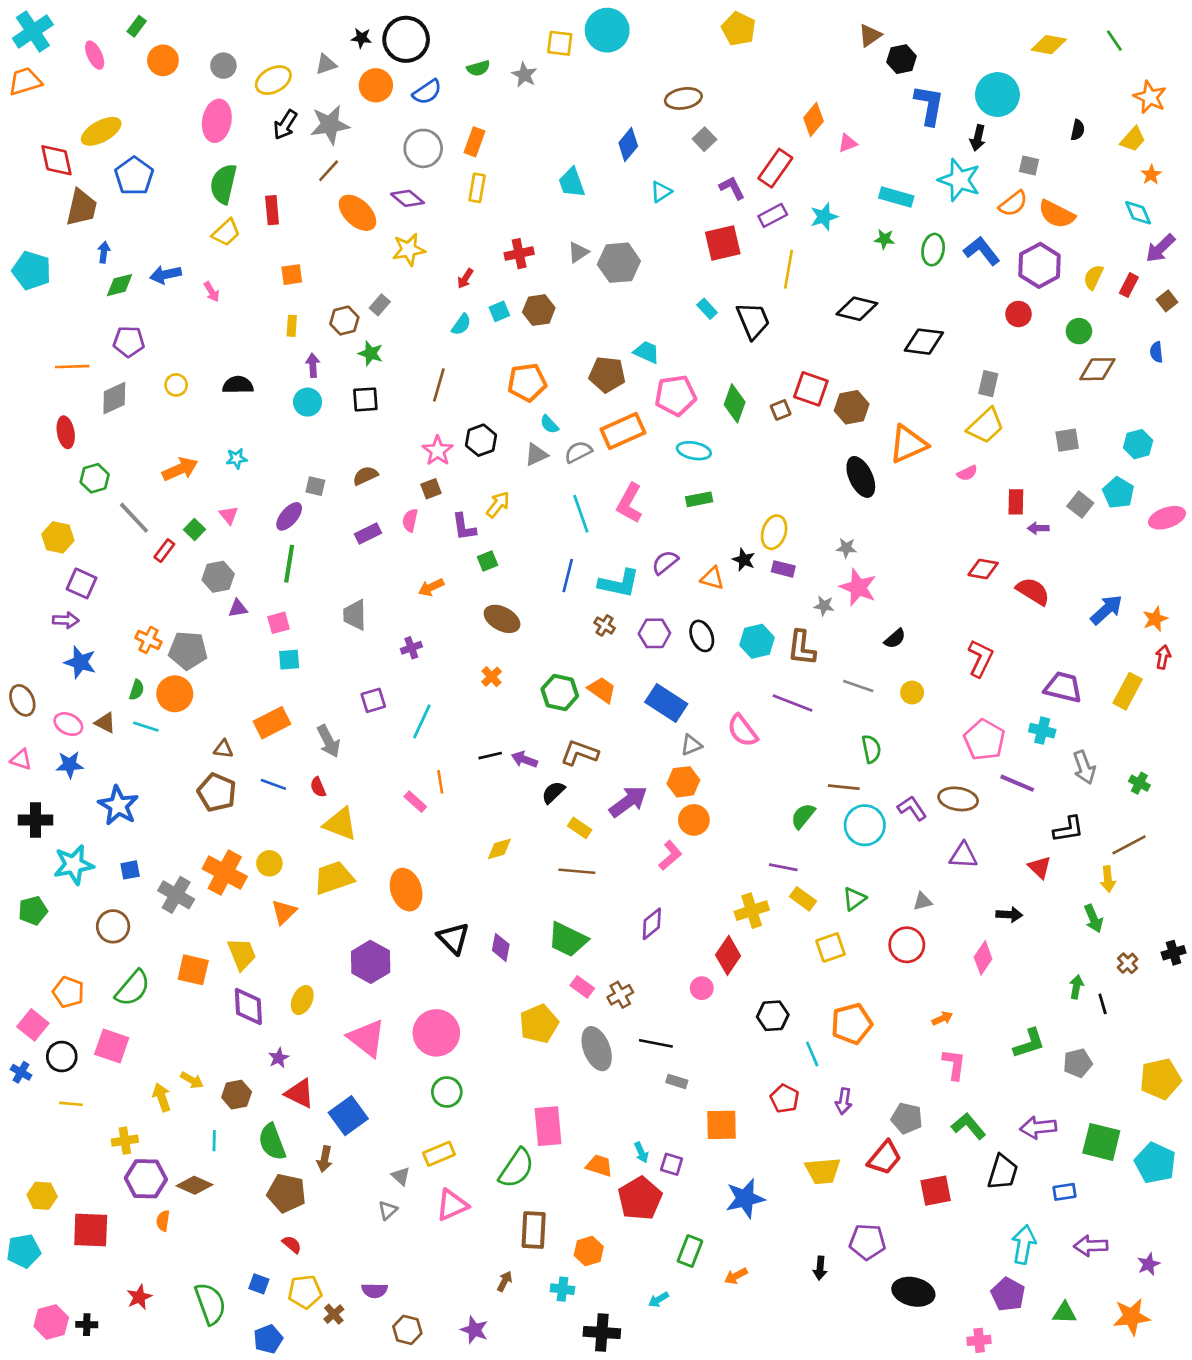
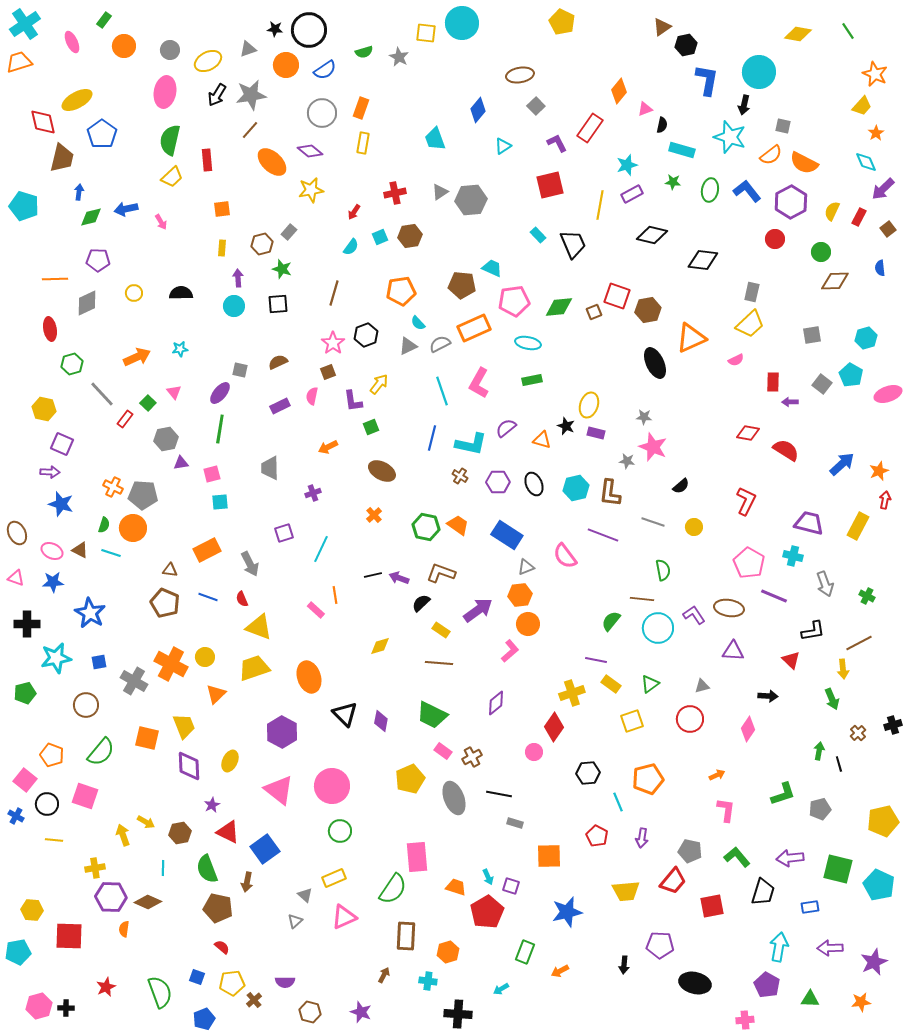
black semicircle: (1078, 130) -> (662, 125), moved
purple rectangle: (773, 215) -> (632, 194), moved
green diamond: (735, 403) -> (559, 307), turned 64
purple star: (1149, 1264) -> (874, 962), size x1.5
orange star: (1132, 1317) -> (861, 1002), size x0.7

